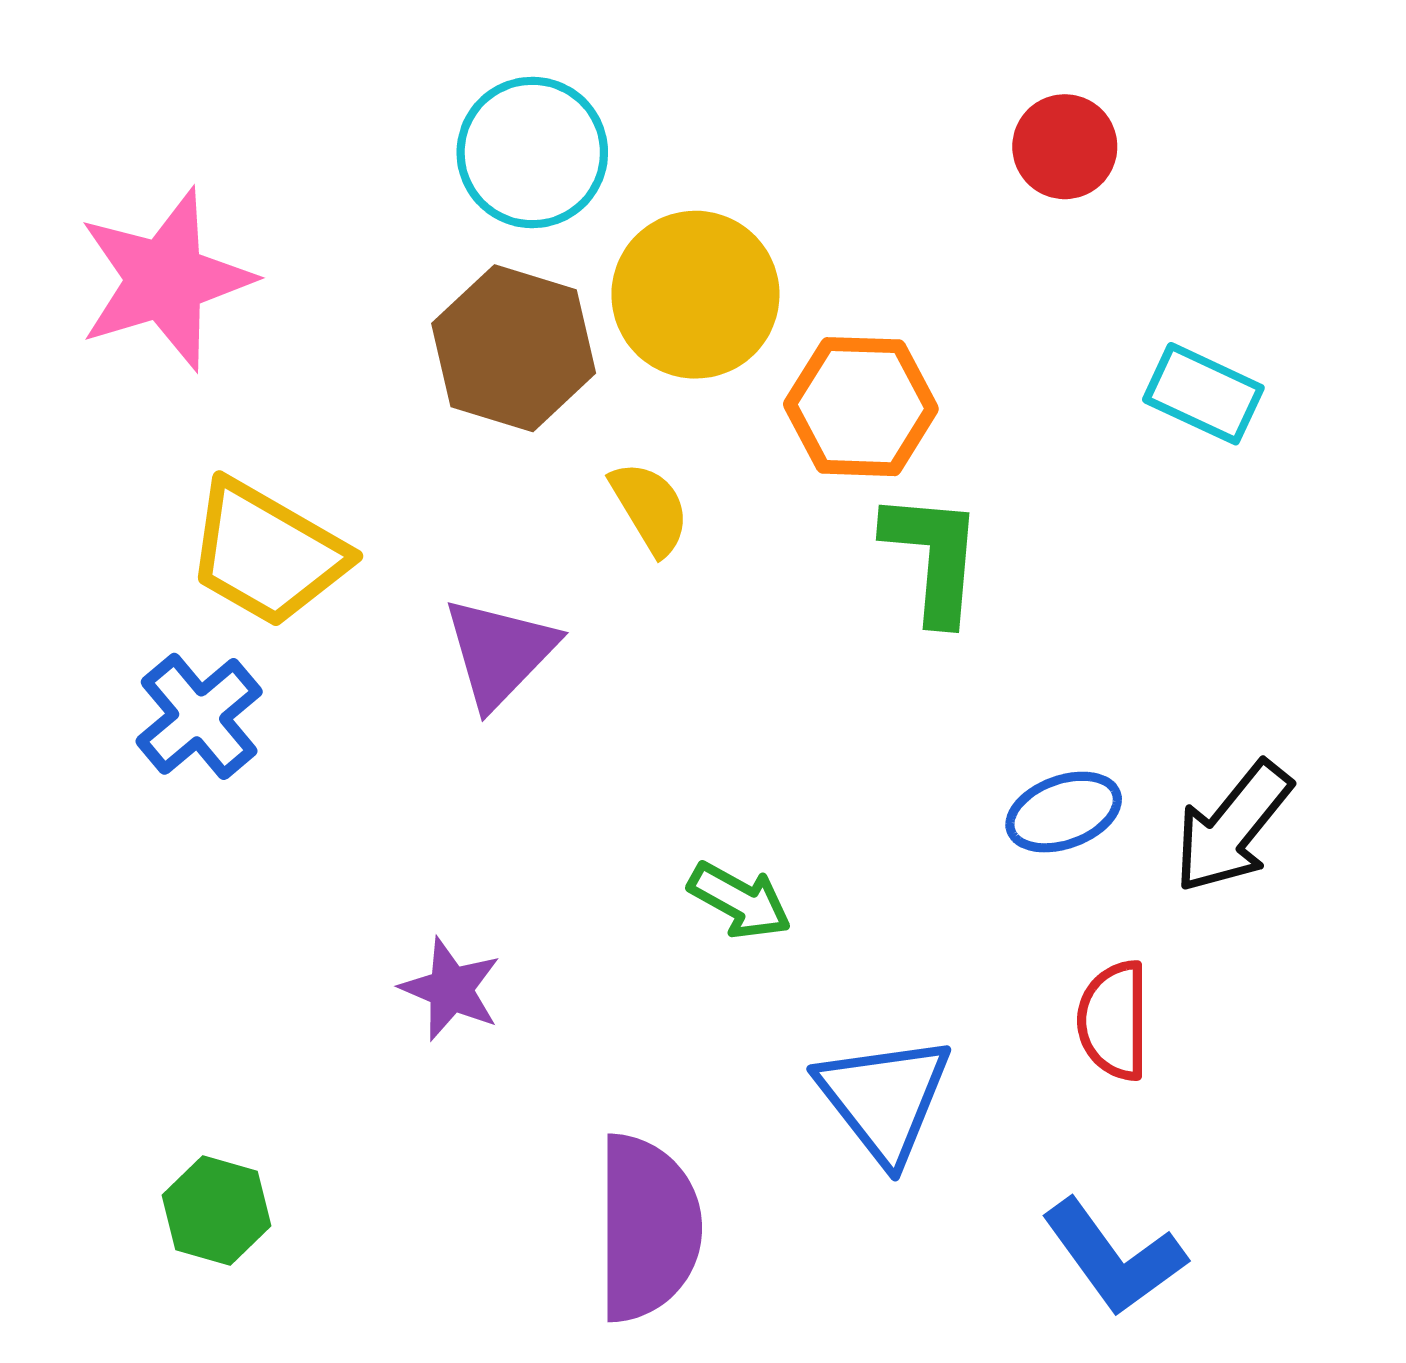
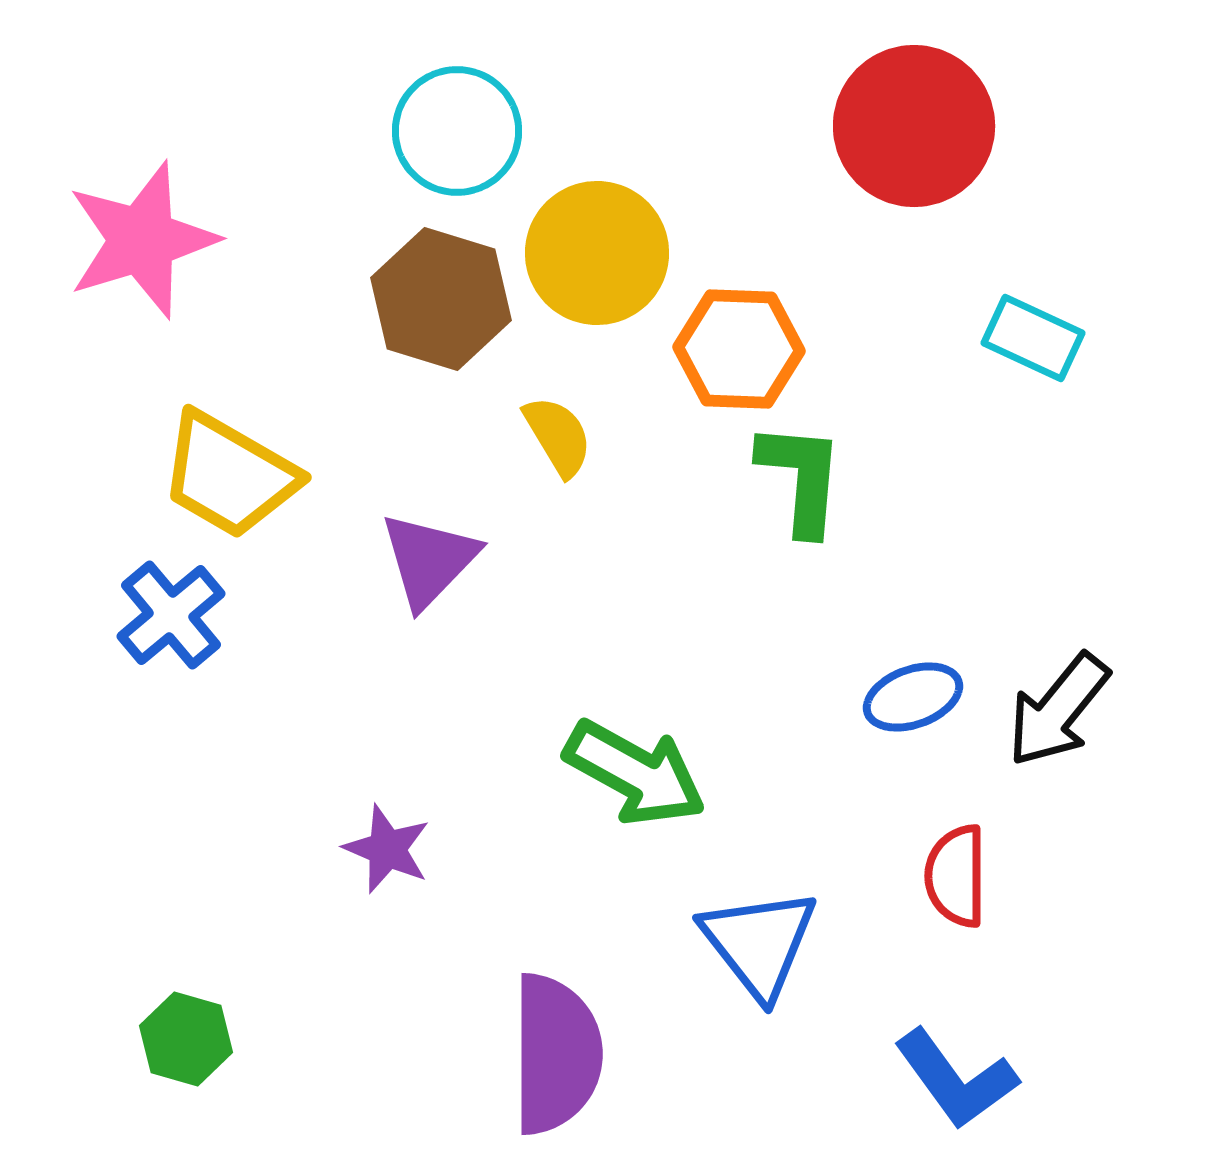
red circle: (1065, 147) -> (914, 126), size x1.8
green arrow: (740, 901) -> (635, 773), size x1.6

